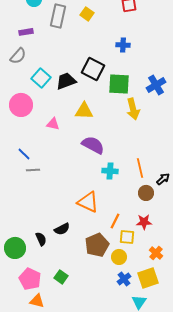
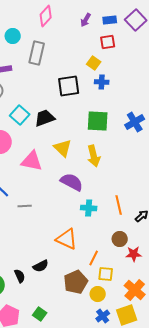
yellow square: (87, 14) -> (94, 63), moved
black square: (93, 69) -> (69, 86), moved, turned -35
yellow arrow: (133, 109) -> (94, 156), moved
yellow triangle: (84, 111) -> (63, 148), turned 42
pink triangle: (53, 124) -> (32, 161), size x1.6
gray line: (33, 170) -> (25, 206), moved
brown circle: (146, 193) -> (120, 239), moved
red star: (144, 222) -> (134, 254), moved
orange cross: (156, 253) -> (135, 290), size x1.5

